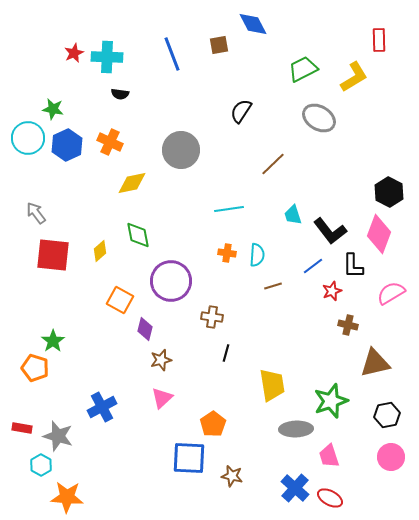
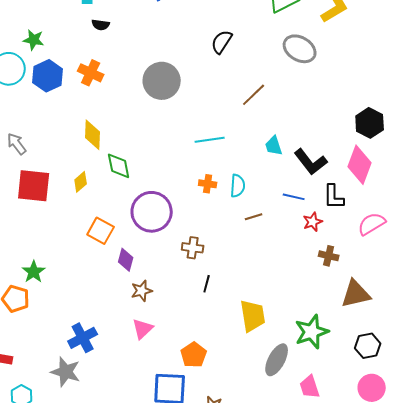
yellow diamond: (132, 183) -> (93, 135), moved, turned -76
blue line: (313, 266) -> (294, 197), turned 50
gray ellipse: (296, 429) -> (277, 360), turned -60
gray star: (58, 436) -> (66, 372), moved

